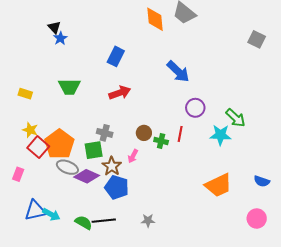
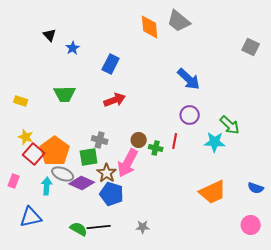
blue star: (60, 38) -> (73, 48), moved
blue arrow: (178, 72) -> (189, 79), moved
pink arrow: (133, 156) -> (128, 163), size x2.0
cyan arrow: (51, 214) -> (47, 186), moved, turned -114

